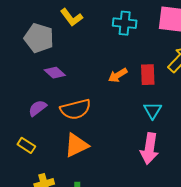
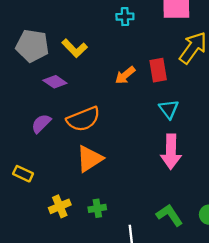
yellow L-shape: (71, 17) -> (75, 48), moved
cyan cross: (125, 23) -> (125, 17), size x0.7
yellow rectangle: (26, 145) -> (23, 174), moved

